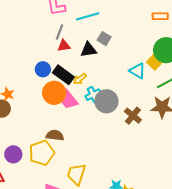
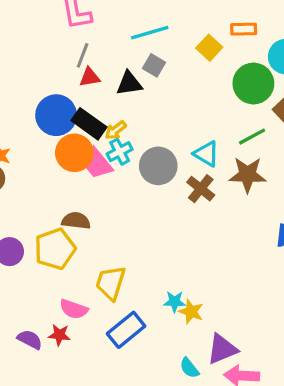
cyan line: (88, 16) -> (150, 33), moved
yellow square: (155, 62) -> (209, 48), moved
blue circle: (43, 69) -> (56, 115), size x1.6
cyan triangle: (137, 71) -> (206, 154), moved
cyan cross: (93, 95) -> (120, 152), moved

